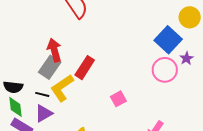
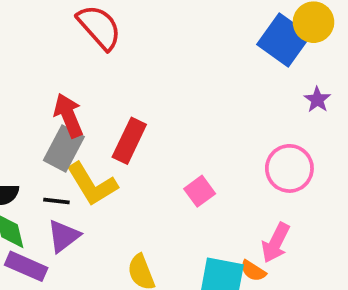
blue square: (168, 40) -> (284, 40), moved
pink circle: (165, 70) -> (289, 168), moved
yellow L-shape: (62, 88) -> (92, 184), turned -80

